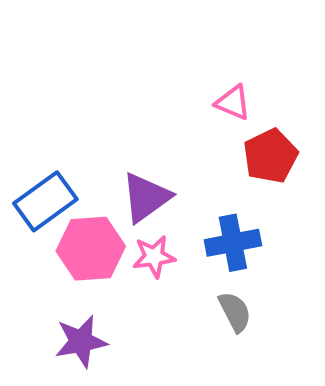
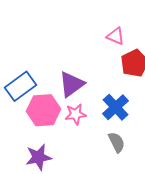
blue cross: (233, 243) -> (116, 107), turned -32

